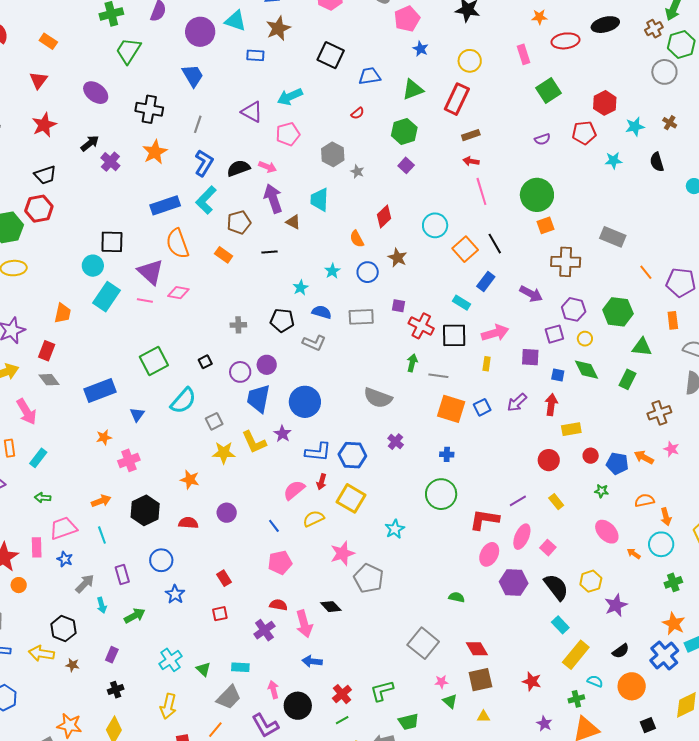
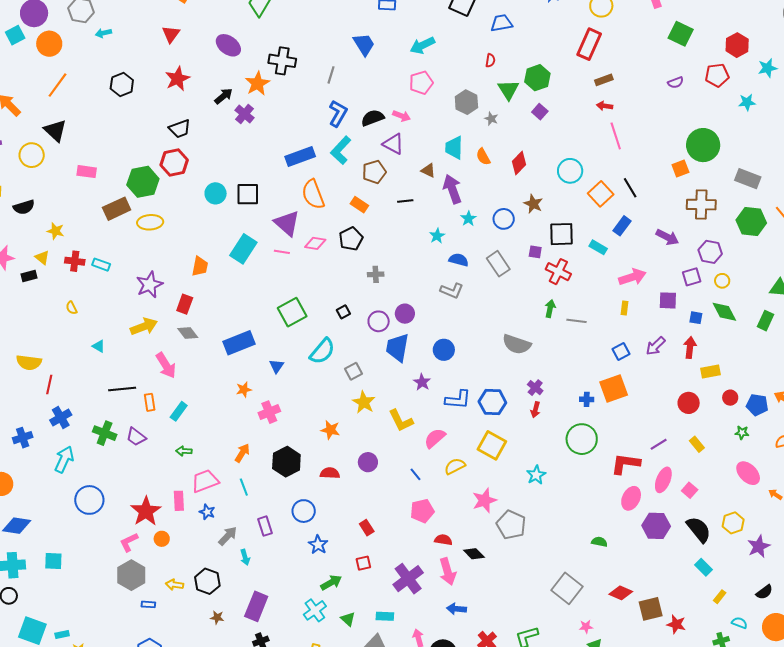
blue trapezoid: (193, 76) -> (364, 44), moved
green triangle: (413, 90) -> (508, 90), moved, turned -40
green square: (548, 91) -> (681, 34), turned -30
purple triangle: (252, 112) -> (393, 144), moved
red semicircle: (358, 113) -> (490, 60), turned -40
orange star: (155, 152) -> (257, 84), moved
green circle: (537, 195) -> (703, 145), moved
purple arrow: (273, 199) -> (452, 189), moved
orange semicircle: (357, 239) -> (483, 157), moved
cyan circle: (93, 266) -> (216, 193), moved
green hexagon: (618, 312) -> (751, 221), moved
gray rectangle: (361, 317) -> (498, 264), turned 60
black pentagon: (282, 320) -> (351, 239), moved, turned -30
black square: (454, 335) -> (562, 234), moved
blue circle: (305, 402) -> (444, 350), size x0.7
orange square: (451, 409) -> (614, 389), moved, turned -36
yellow L-shape: (254, 442) -> (401, 421), moved
yellow star: (224, 453) -> (364, 402), turned 30
red arrow: (322, 482) -> (535, 410), moved
orange arrow: (101, 501) -> (242, 453), turned -36
red semicircle: (278, 605) -> (443, 540), moved
green arrow: (135, 616) -> (331, 583), moved
purple cross: (264, 630) -> (408, 579), size x1.4
red diamond: (477, 649) -> (621, 593), turned -35
yellow arrow: (41, 653) -> (175, 585), moved, size x0.7
purple rectangle: (112, 655) -> (256, 606), size x1.8
yellow rectangle: (576, 655) -> (720, 597), size x0.5
brown square: (480, 680) -> (651, 609), moved

